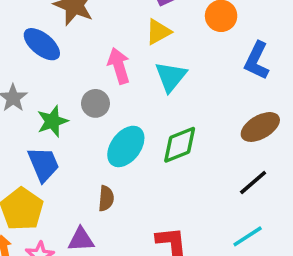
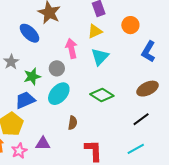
green diamond: (180, 145) -> (102, 95), turned 50
cyan ellipse: (126, 146) -> (59, 94), moved
blue trapezoid: (43, 164) -> (25, 100), turned -95
brown semicircle: (106, 198) -> (73, 123), moved

